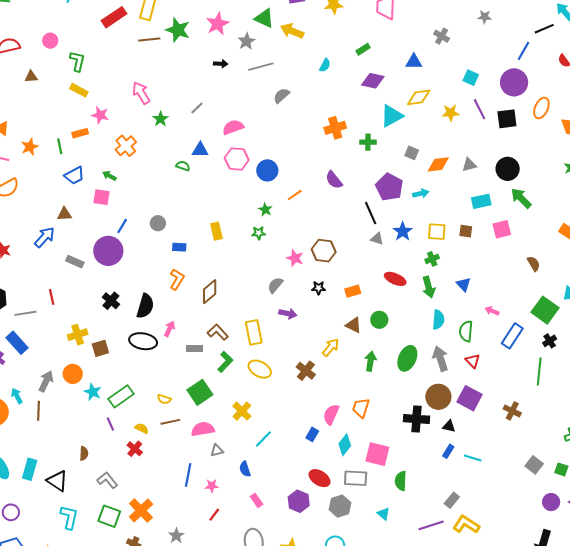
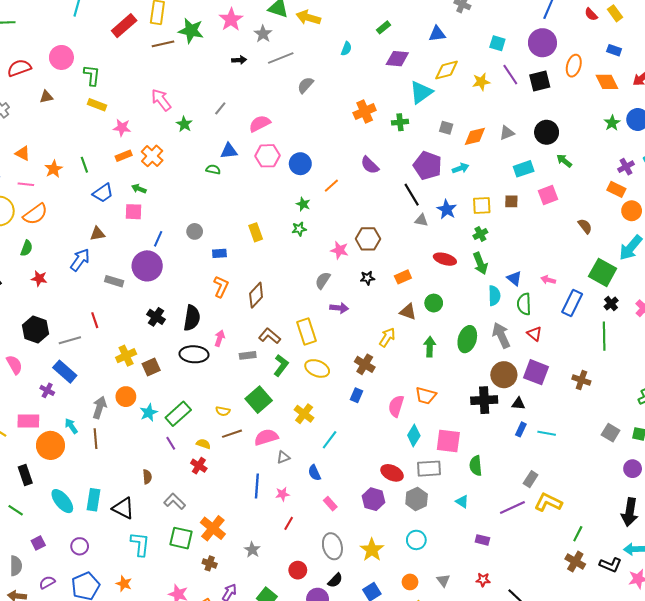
pink circle: (50, 41) -> (61, 57), size x1.5
orange rectangle: (80, 133) -> (124, 156), moved
green arrow: (521, 198) -> (564, 161), size x0.7
blue triangle: (464, 284) -> (514, 278), moved
cyan star: (93, 392) -> (149, 413), turned 30
orange trapezoid: (361, 408) -> (426, 396), turned -85
blue rectangle: (312, 434) -> (356, 395), moved

